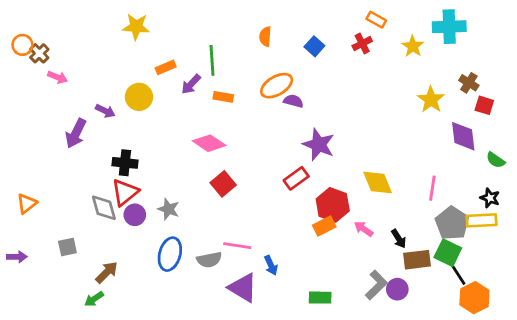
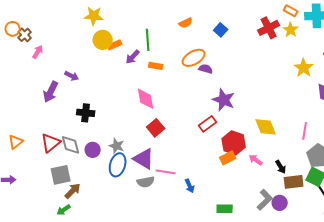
orange rectangle: (376, 20) -> (291, 11), moved
orange semicircle: (265, 36) -> (186, 23), turned -120
red cross: (362, 44) -> (269, 28), moved, size x1.5
pink arrow: (58, 77) -> (38, 52), turned -80
yellow circle: (139, 97) -> (103, 40), moved
pink diamond: (209, 143) -> (146, 99), turned 45
red triangle: (125, 192) -> (51, 143), moved
gray square: (67, 247) -> (61, 175), moved, size x1.5
blue ellipse: (170, 254) -> (118, 165), moved
purple triangle: (243, 288) -> (144, 159), moved

